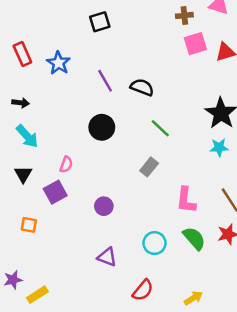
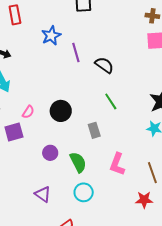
blue star: (58, 63) -> (51, 36), moved
black circle: (102, 127) -> (61, 111), moved
gray rectangle: (149, 167) -> (94, 130), turned -70
green semicircle: (194, 238) -> (78, 162), moved

